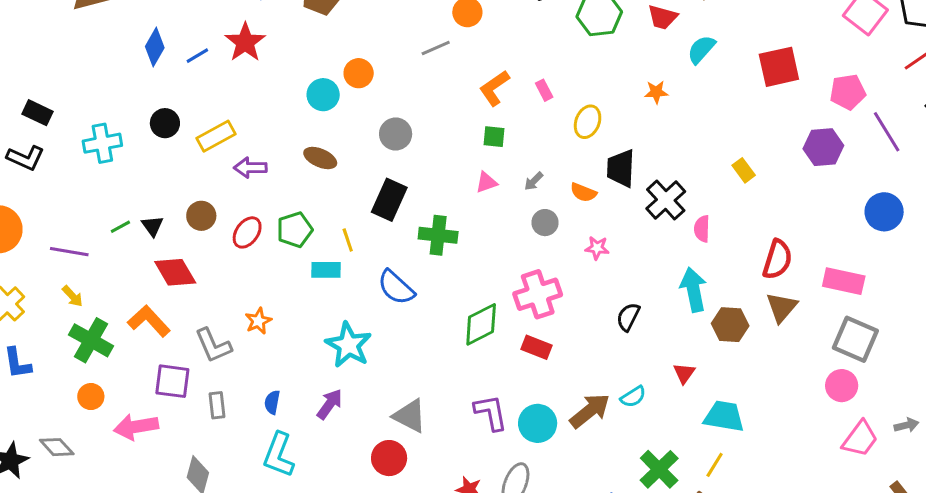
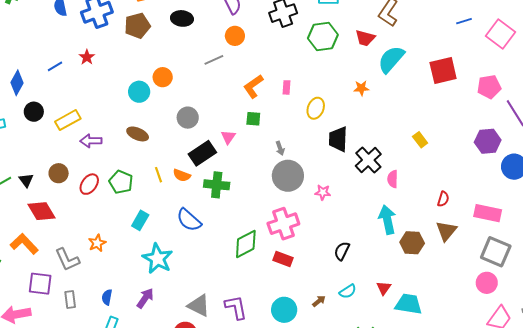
red star: (245, 42) -> (87, 57), size x0.6
blue diamond: (155, 47) -> (17, 83), moved
cyan semicircle: (701, 49) -> (391, 59), size x1.4
pink rectangle: (544, 90) -> (287, 87), turned 32
purple hexagon: (823, 147) -> (488, 141), moved
gray arrow: (534, 181) -> (280, 148), turned -64
pink triangle: (486, 182) -> (228, 137), moved, turned -35
orange semicircle: (583, 192) -> (182, 175), moved
black rectangle: (389, 200) -> (202, 153), moved, turned 32
gray circle: (545, 223) -> (288, 176), size x1.8
green pentagon: (295, 230) -> (121, 182), turned -30
yellow line: (348, 240) -> (159, 175), moved
red semicircle: (777, 260) -> (443, 199), size x0.6
cyan rectangle: (326, 270) -> (140, 220), moved, turned -60
black semicircle: (628, 317) -> (342, 251), moved
red triangle: (684, 373) -> (384, 288), moved
brown arrow: (590, 411) -> (319, 301), size x0.5
purple L-shape: (491, 413) -> (236, 307), moved

